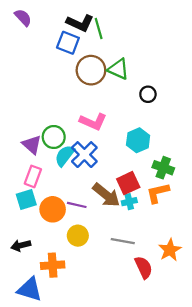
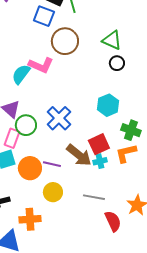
green triangle: (118, 69) -> (112, 40), moved
pink L-shape: (93, 122) -> (41, 65), moved
green circle: (54, 137) -> (26, 125), moved
cyan semicircle: (65, 156) -> (21, 74), moved

